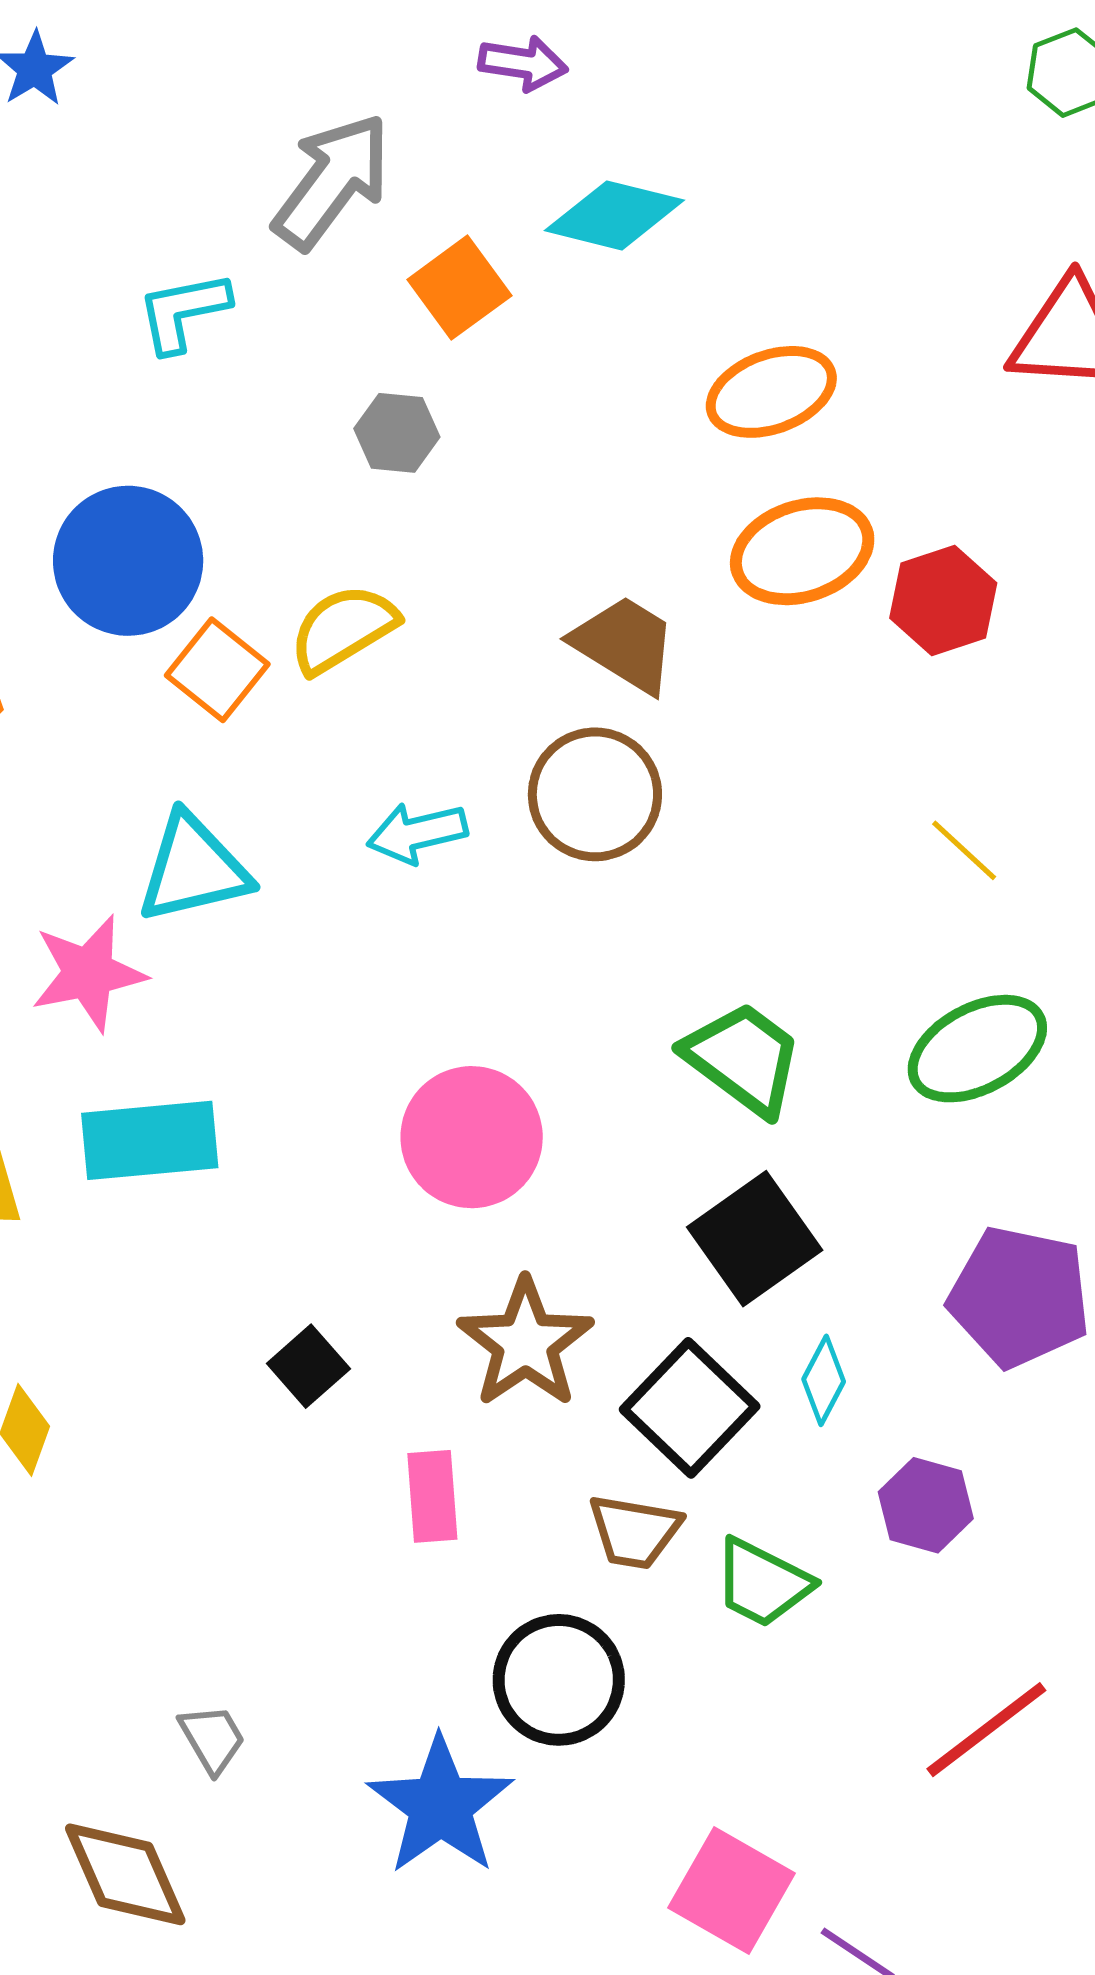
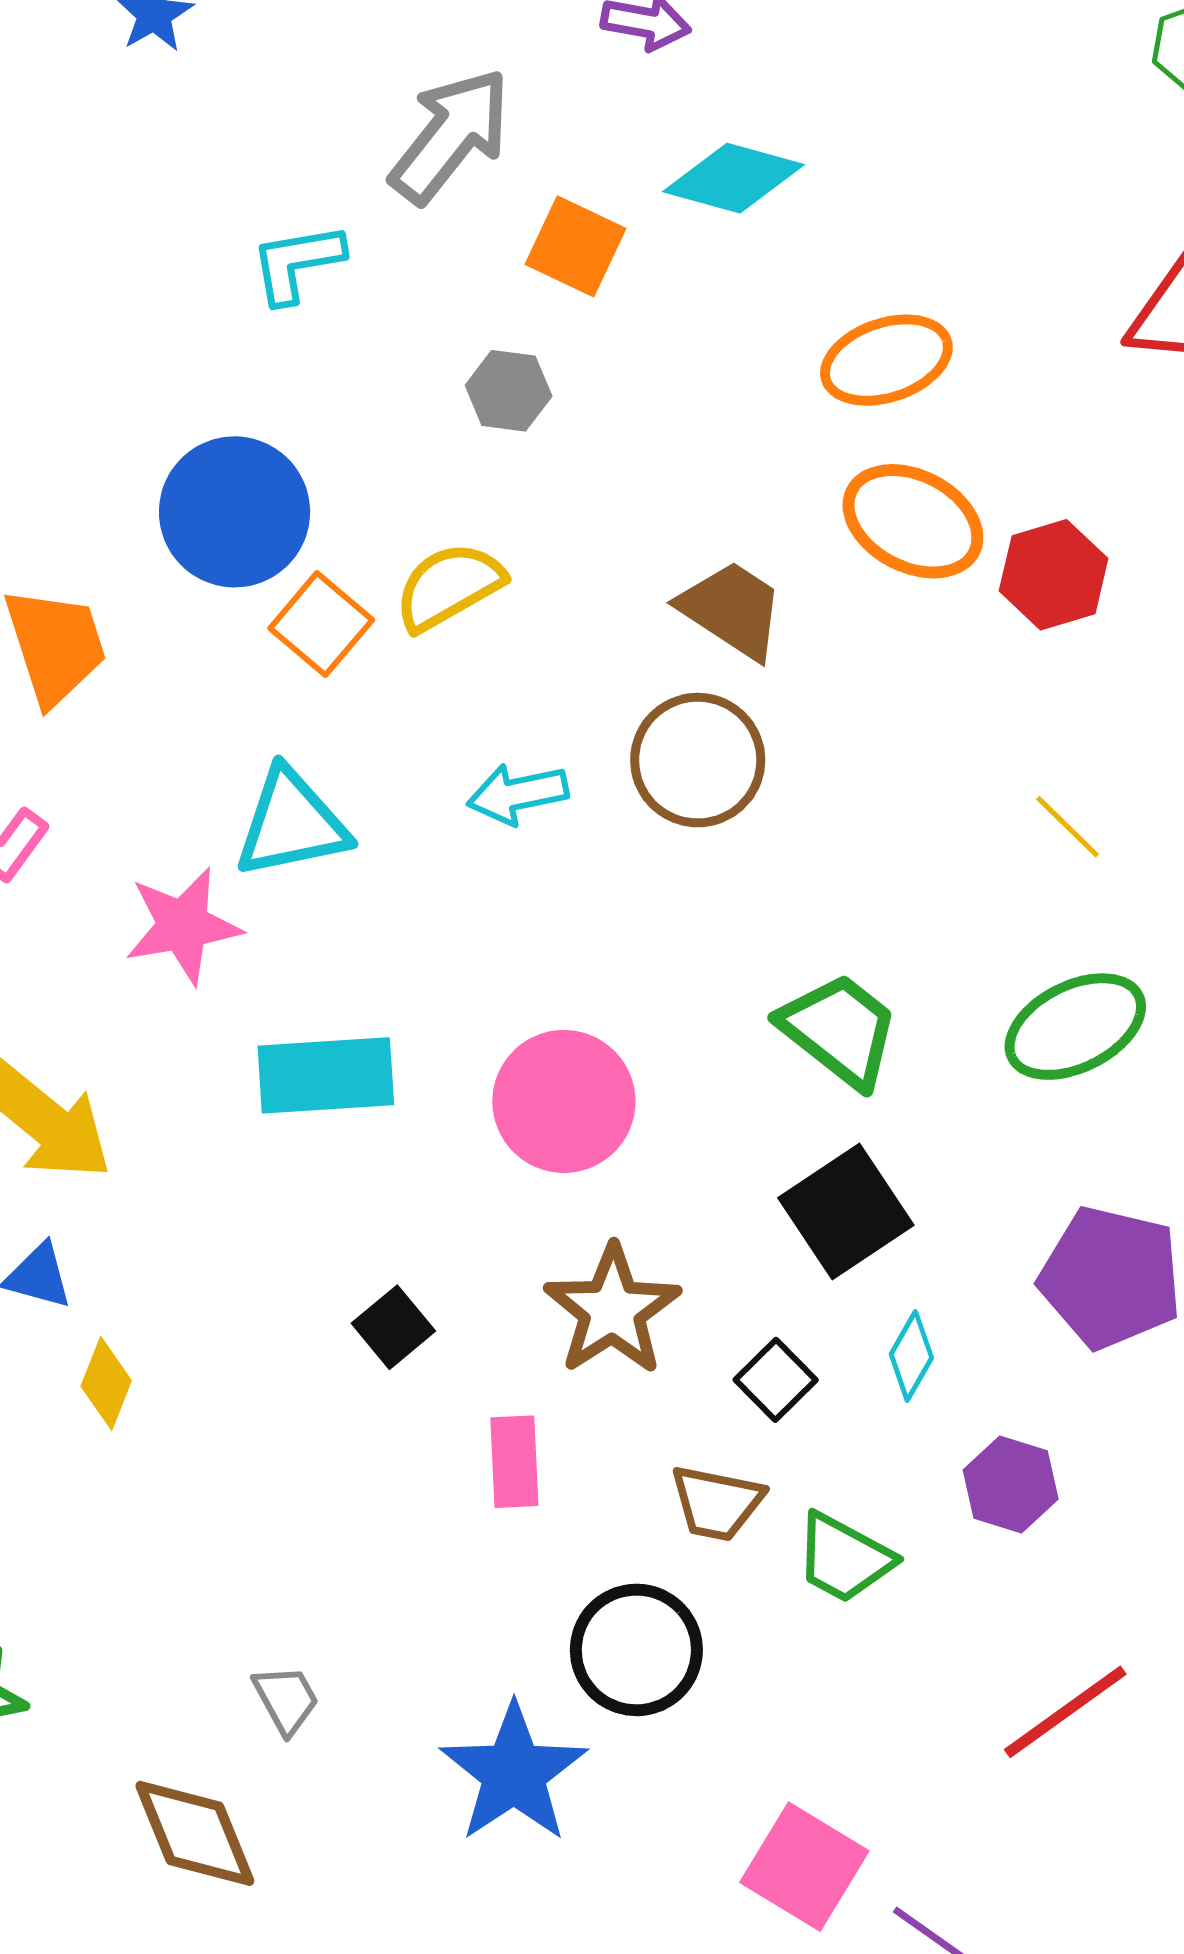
orange square: (459, 288) -> (576, 246), turned -30
orange ellipse: (802, 551) -> (913, 521), turned 44
cyan rectangle: (150, 1140) -> (326, 1075), moved
black square: (690, 1408) -> (776, 1380), size x0.6

